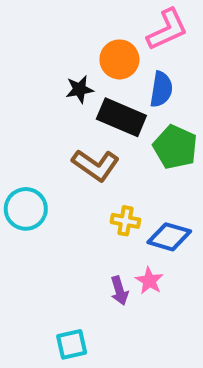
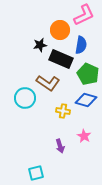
cyan circle: (26, 209) -> (25, 98), moved
blue diamond: (169, 237) -> (86, 100), moved
pink star: (149, 281) -> (84, 136), moved

